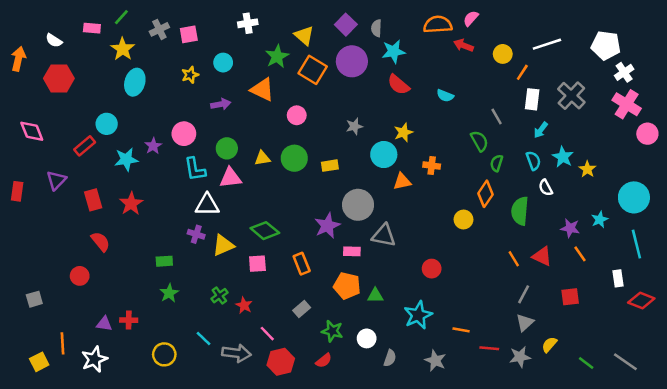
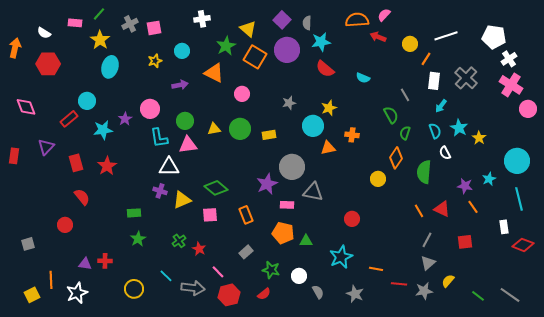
gray semicircle: (390, 358) -> (318, 292), turned -48

